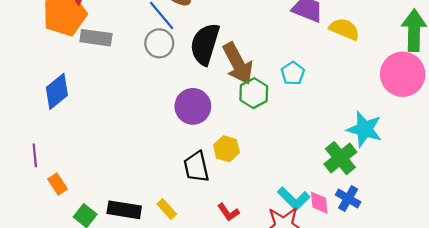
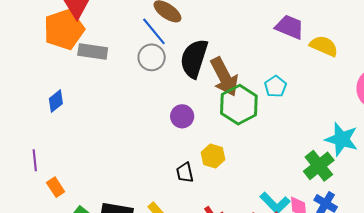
blue diamond: (57, 91) -> (56, 101), size x0.7
green hexagon: (254, 93) -> (239, 105), size x1.4
purple circle: (193, 106) -> (182, 116), size x0.7
black trapezoid: (196, 167) -> (185, 173), size x0.7

